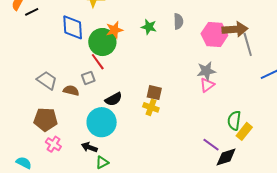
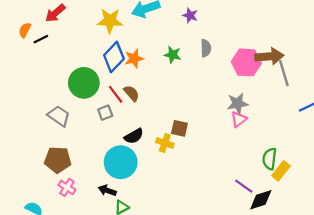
blue diamond: (73, 27) -> (114, 57), moved, turned 48
green circle: (102, 42) -> (84, 83), moved
brown semicircle: (71, 91) -> (131, 93), moved, turned 35
yellow cross: (151, 107) -> (165, 143), moved

